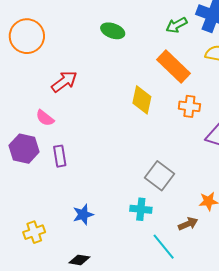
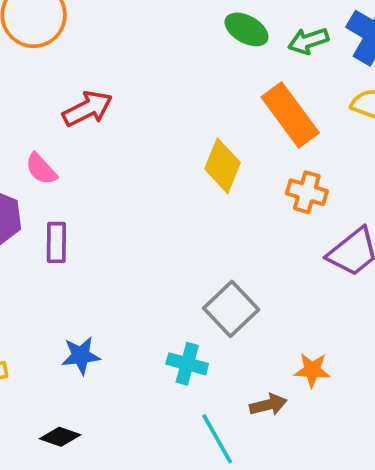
green ellipse: (113, 31) -> (246, 29), moved

